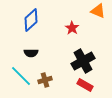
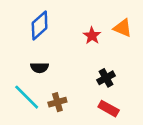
orange triangle: (98, 11) -> (123, 28), moved
black cross: (83, 61) -> (106, 78), size x0.6

